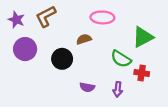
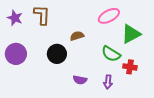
brown L-shape: (46, 16) -> (42, 15), turned 120
pink ellipse: (102, 17) -> (109, 16), moved, turned -30
purple circle: (25, 49) -> (16, 54), moved

